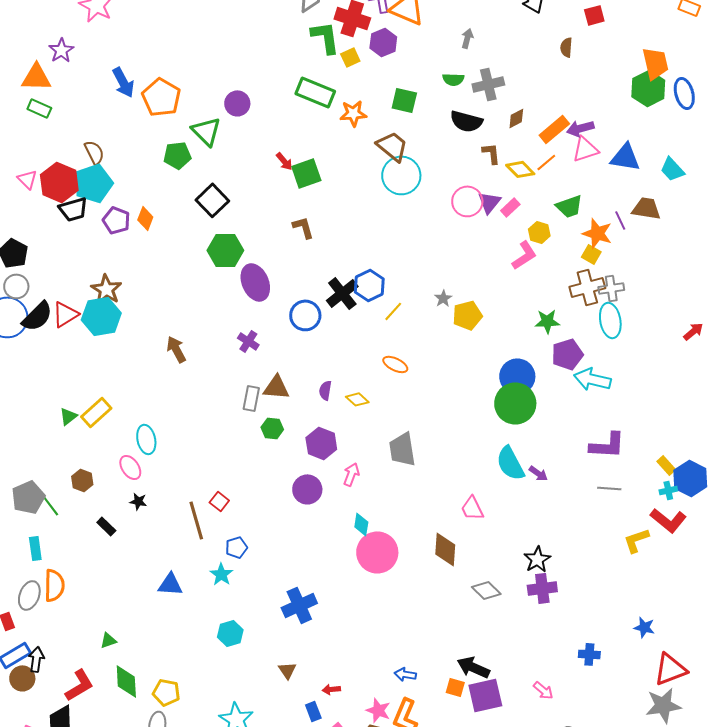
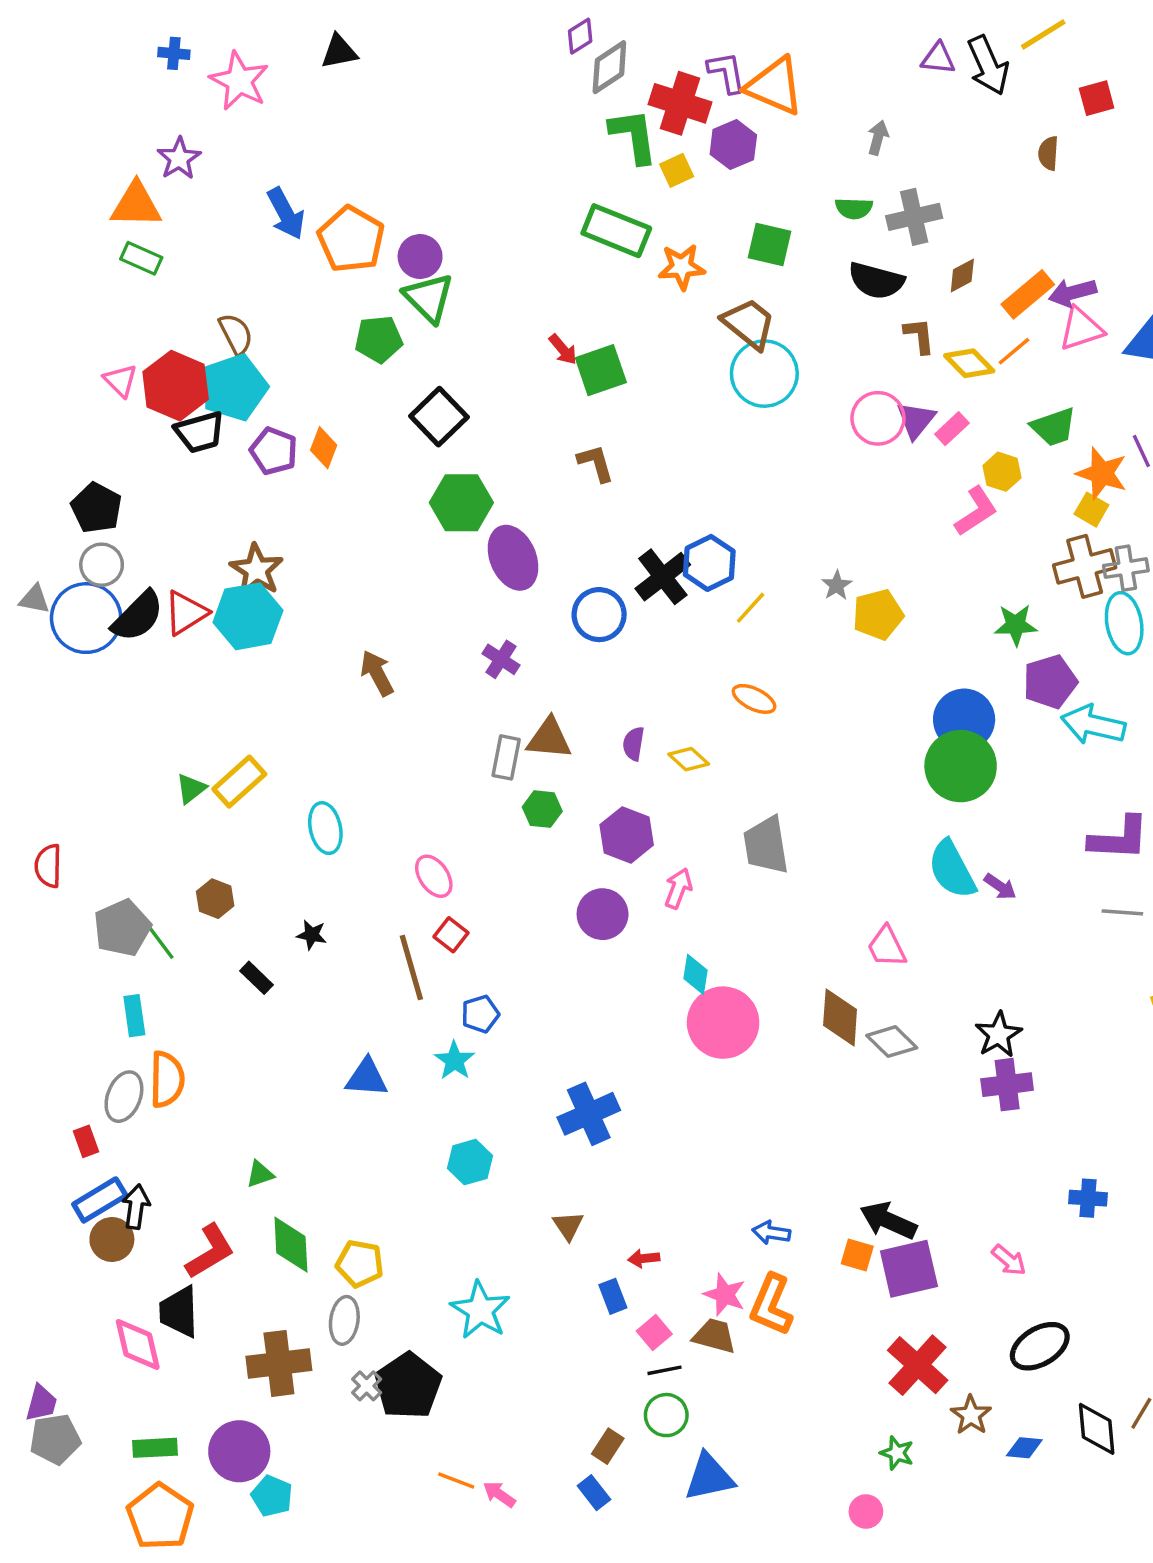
purple circle: (237, 103) -> (420, 257), moved
pink ellipse: (130, 467) -> (434, 876), moved
gray diamond: (486, 590) -> (892, 1042), moved

